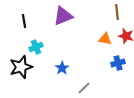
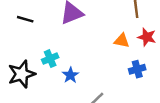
black line: (24, 21) -> (25, 19), turned -64
cyan cross: (36, 47) -> (50, 59), moved

